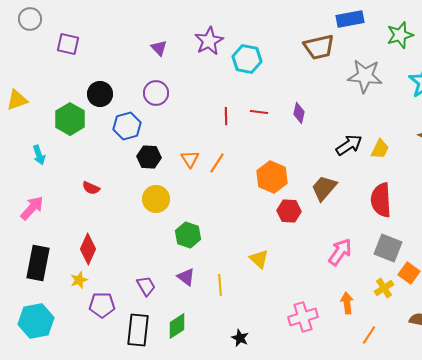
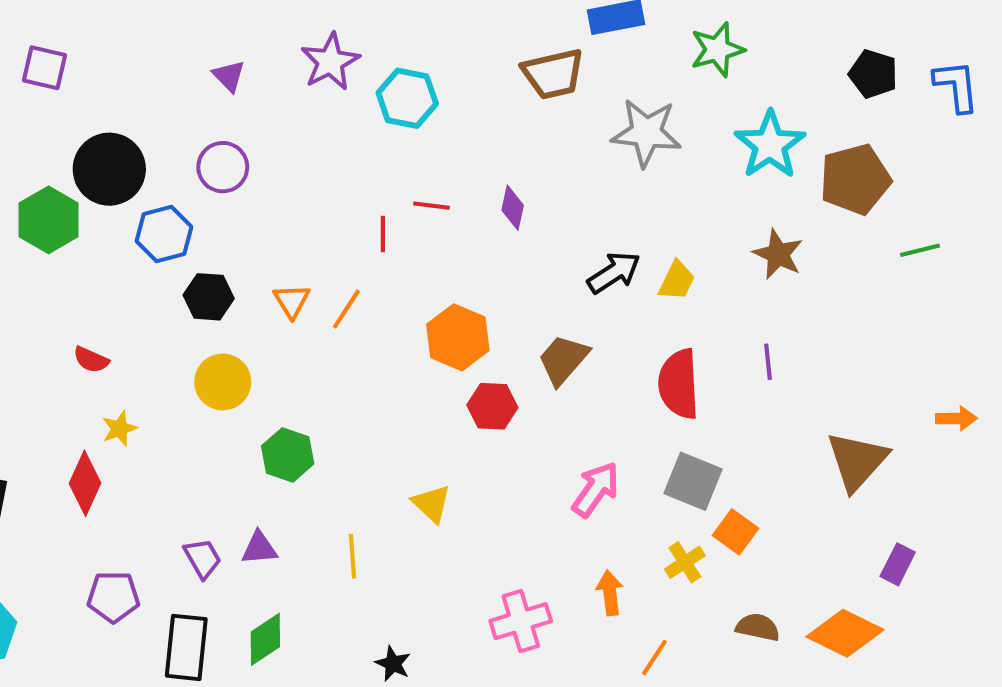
black circle: (100, 94) -> (109, 169), size x1.4
red line: (226, 116) -> (383, 234), moved
purple triangle: (186, 277) -> (259, 548), moved, turned -42
yellow star: (79, 280) -> (119, 429), moved

